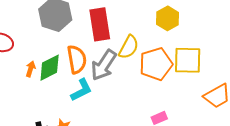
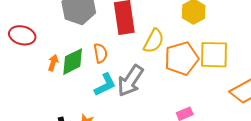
orange semicircle: (77, 59) -> (100, 53), size x0.7
gray arrow: (104, 65) -> (130, 81), moved

